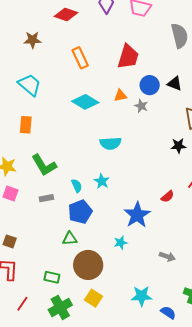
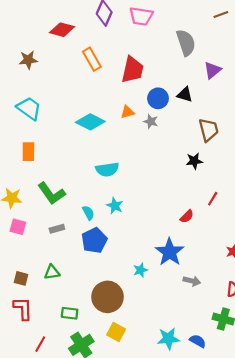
orange rectangle: (80, 58) -> (92, 59), moved
cyan semicircle: (110, 143) -> (107, 169), moved
blue star: (137, 215) -> (170, 252), moved
green triangle: (70, 239) -> (52, 272), moved
cyan star: (142, 296) -> (168, 339), moved

